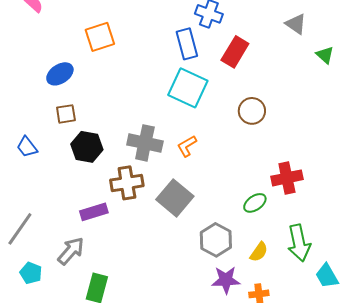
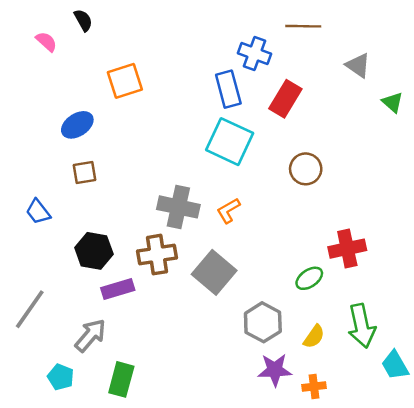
black hexagon: (87, 147) -> (94, 251), moved
cyan pentagon: (31, 273) -> (61, 377), moved

